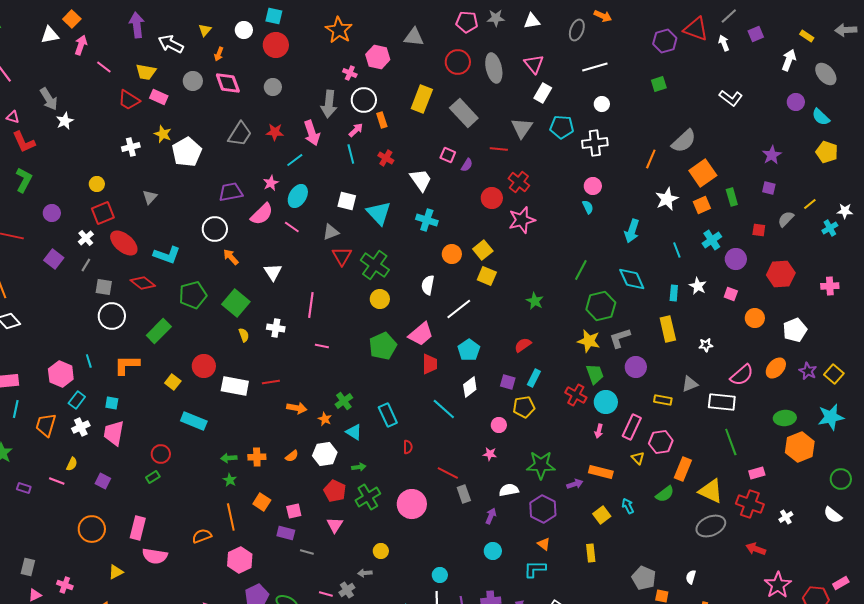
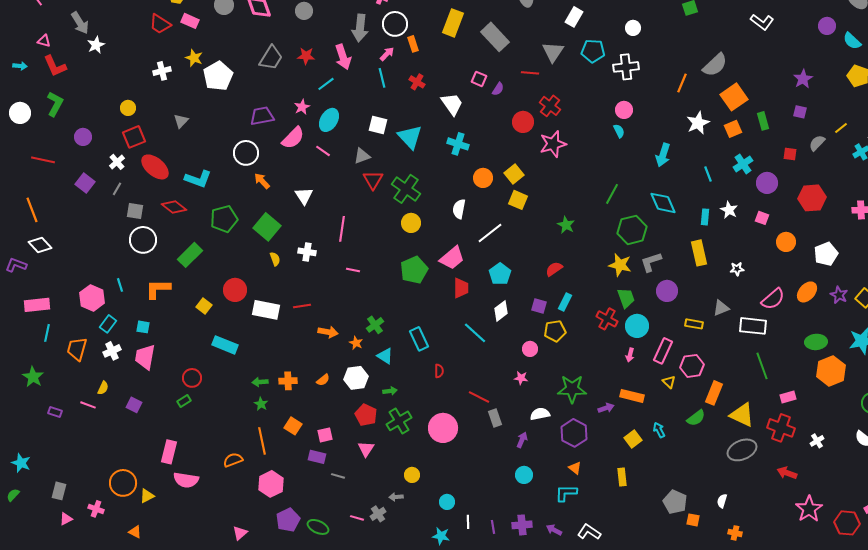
orange circle: (92, 529) -> (123, 483), moved
cyan circle: (440, 575) -> (447, 502), moved

